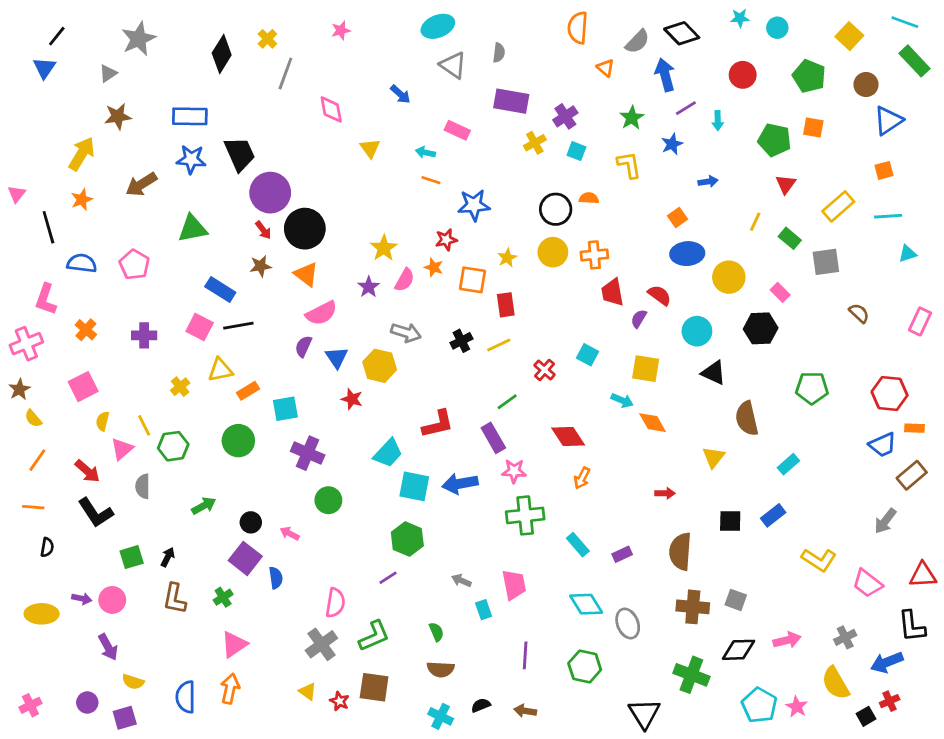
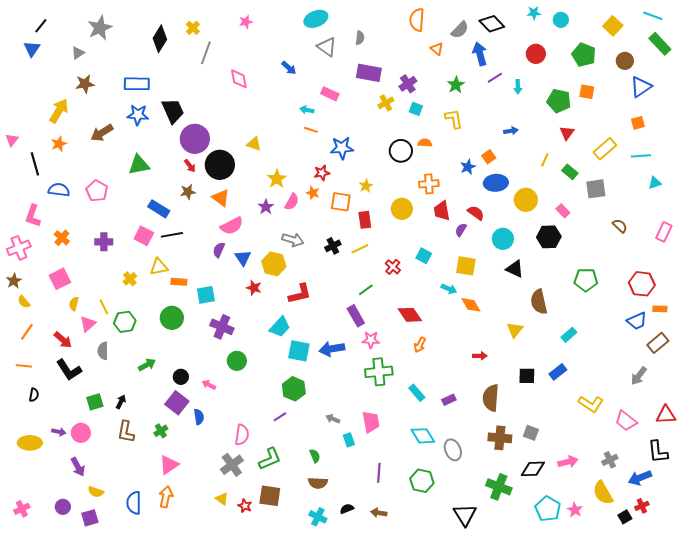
blue star: (672, 144) -> (468, 167), moved
yellow triangle: (370, 148) -> (254, 144), moved, turned -35
yellow circle: (553, 252) -> (402, 209), moved
orange rectangle: (248, 391) -> (179, 282), turned 35
red L-shape: (438, 424) -> (300, 294), moved

